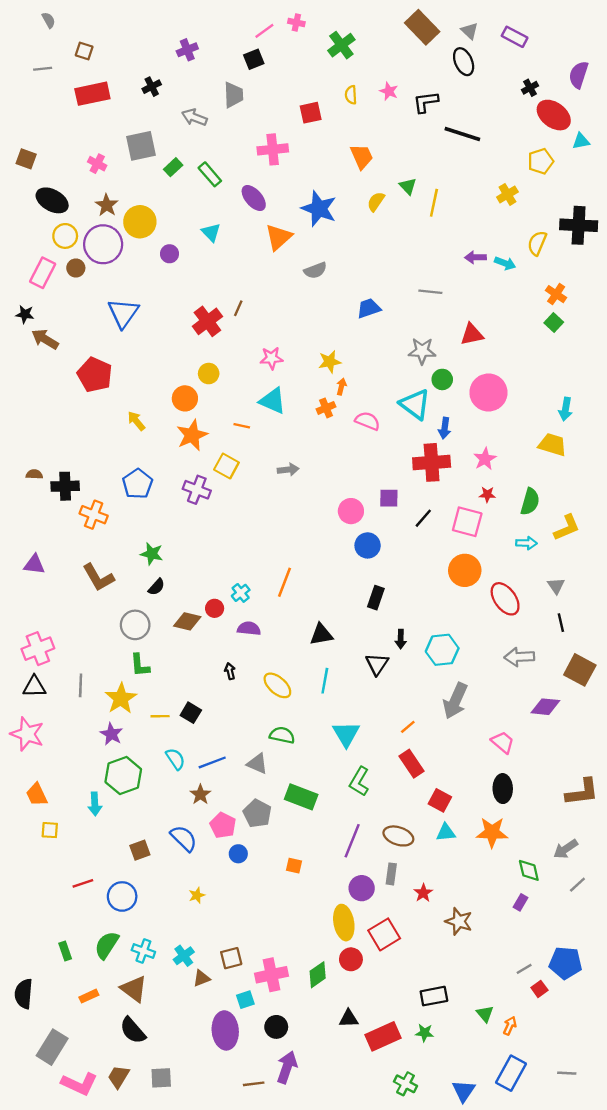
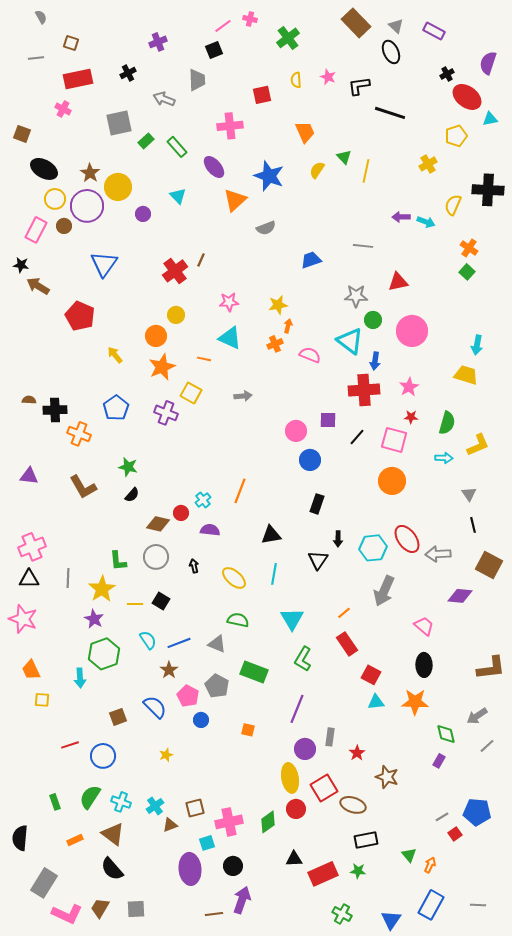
pink cross: (97, 164) -> (63, 109), moved
red ellipse: (505, 599) -> (407, 539), moved
gray circle: (135, 625) -> (156, 557), moved
brown ellipse: (398, 836) -> (353, 805), moved

